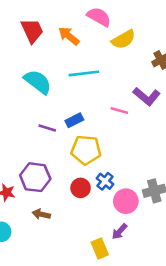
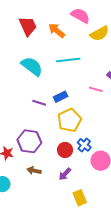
yellow pentagon: (86, 150) -> (69, 120), turned -30
purple arrow: (120, 231) -> (65, 174), moved

